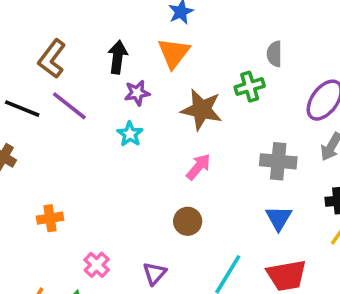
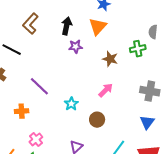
purple line: (69, 106) -> (39, 86), moved
brown star: (202, 110) -> (110, 59), size x0.7
cyan star: (130, 134) -> (71, 104), moved
pink cross: (97, 265) -> (36, 139), moved

